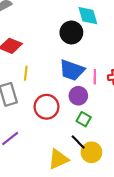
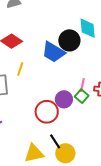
blue trapezoid: (72, 70) -> (53, 52), moved
red circle: (47, 107) -> (47, 112), moved
green square: (84, 119) -> (82, 96), moved

